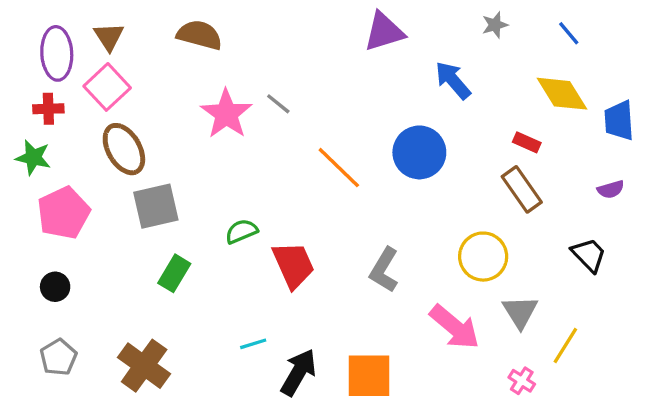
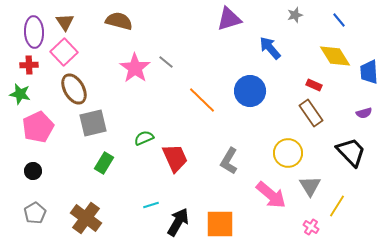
black trapezoid: (589, 255) -> (351, 152), size x1.4

